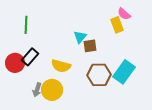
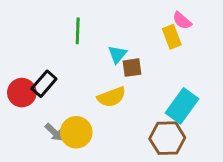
green line: (26, 25) -> (78, 31), moved
yellow semicircle: (61, 66) -> (112, 97), moved, turned -36
brown hexagon: (99, 75) -> (167, 138), moved
gray arrow: (37, 90) -> (54, 132), turned -64

